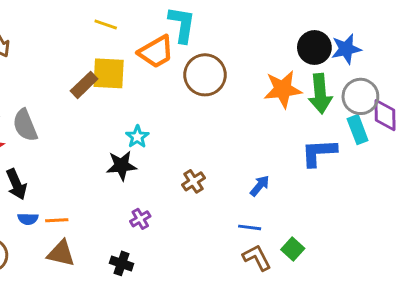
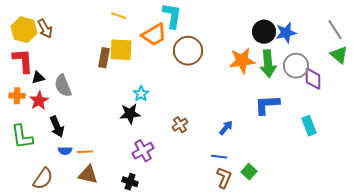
brown rectangle: (84, 85) -> (104, 58), turned -36
cyan rectangle: (358, 130) -> (309, 126), moved
purple cross: (140, 219) -> (143, 151), size x1.5
brown L-shape: (257, 258) -> (224, 178), turned 50

